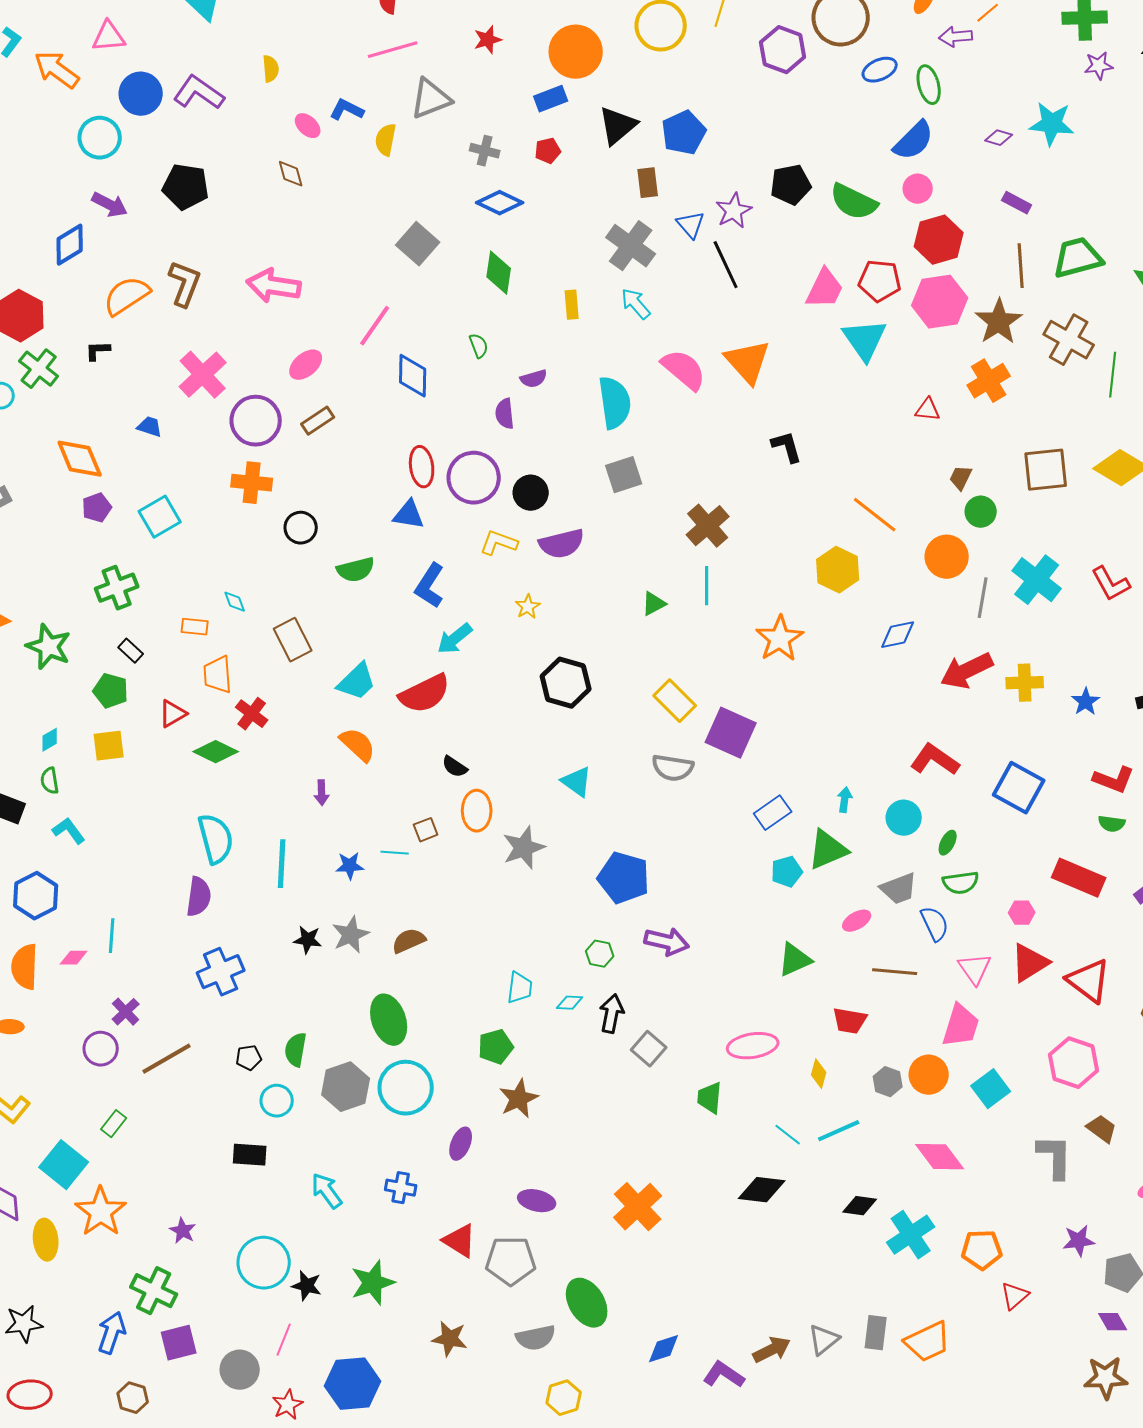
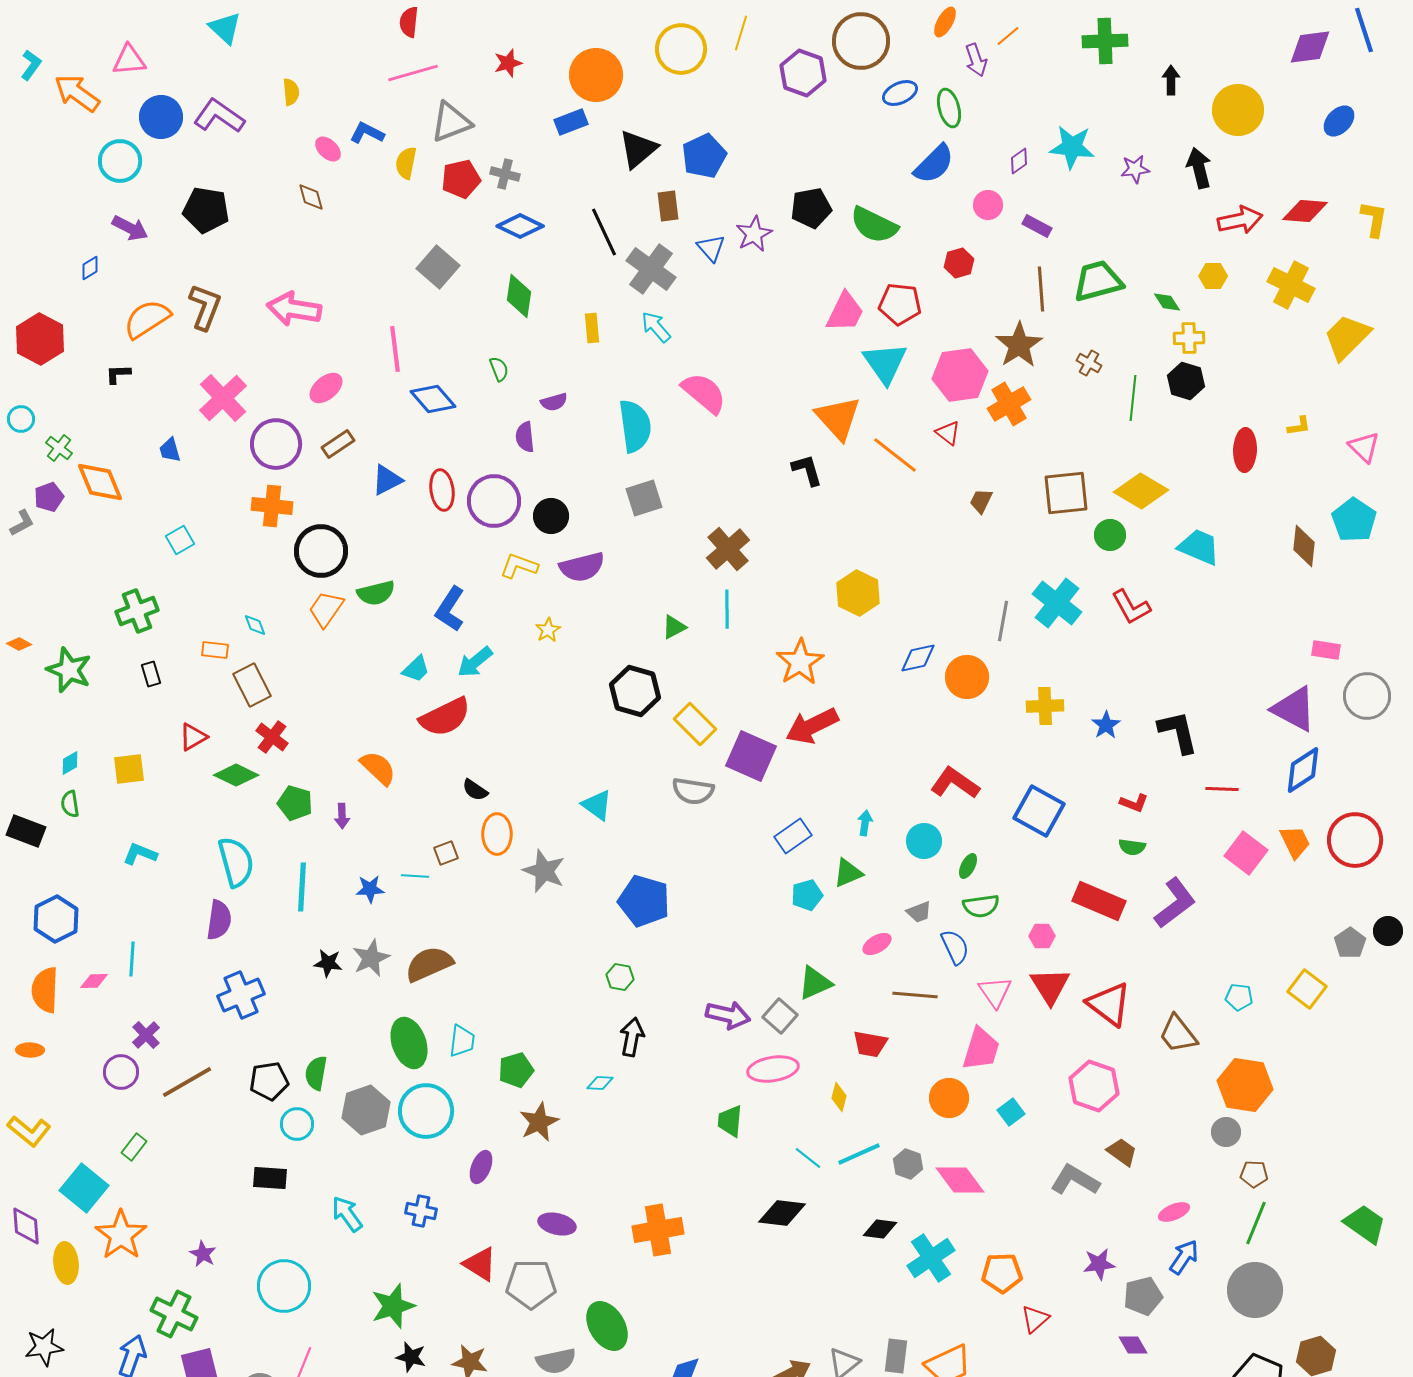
purple arrow: (956, 37) -> (976, 60), turned -104
purple star: (1099, 66) -> (1135, 169), moved
purple diamond: (999, 138) -> (1019, 161), turned -52
red pentagon: (548, 151) -> (461, 179), moved, size x1.5
pink circle: (918, 189) -> (988, 205), moved
red hexagon: (939, 240) -> (959, 263), size x0.6
blue diamond: (70, 245) -> (90, 268), size x0.6
black line: (726, 265) -> (604, 232), moved
pink hexagon: (940, 302) -> (960, 375), moved
pink line: (375, 326) -> (395, 349), turned -42
brown cross: (1069, 340) -> (1089, 363), size x0.5
orange triangle: (748, 362) -> (838, 418), moved
green cross: (39, 369) -> (59, 448), moved, size x0.7
blue diamond: (413, 376) -> (433, 399), turned -42
red triangle: (928, 410) -> (948, 433), turned 32
blue trapezoid: (150, 427) -> (170, 450), turned -124
purple pentagon: (97, 508) -> (49, 497), moved
green circle: (981, 512) -> (1110, 535), moved
blue triangle: (409, 515) -> (387, 480), moved, turned -36
orange line: (875, 515) -> (895, 455), moved
cyan square: (160, 517) -> (180, 540), size x0.7
black circle: (301, 528) -> (321, 551), size x1.6
orange circle: (947, 557) -> (967, 677), moved
brown rectangle: (293, 640) -> (252, 685), moved
black rectangle: (131, 651) -> (151, 674), turned 30
red arrow: (967, 671) -> (812, 726), moved
orange trapezoid: (218, 675) -> (326, 609), moved, turned 39
cyan trapezoid: (357, 682) -> (416, 669), moved, size x0.7
black hexagon: (566, 683) -> (635, 691), moved
green pentagon: (111, 691) -> (295, 803), moved
red L-shape: (1114, 780) -> (1134, 803), size x0.7
cyan L-shape: (69, 831) -> (140, 854), moved, turned -32
gray star: (524, 848) -> (544, 871), turned -30
green triangle: (828, 850) -> (848, 873), size x0.7
gray trapezoid: (899, 889) -> (919, 912), size x0.7
brown semicircle: (409, 941) -> (429, 964), size x1.4
purple arrow: (667, 942) -> (728, 1015), moved
red triangle: (1030, 963) -> (1050, 986), turned -30
cyan trapezoid: (520, 988) -> (462, 1041), moved
cyan diamond: (570, 1003) -> (600, 1083), moved
gray square: (649, 1049) -> (780, 1016), moved
black pentagon: (249, 1058) -> (269, 1081), size x1.5
gray hexagon: (888, 1082) -> (908, 1164), moved
cyan square: (991, 1089) -> (1011, 1112), size x0.7
gray L-shape: (1055, 1157) -> (1075, 1180), turned -60
orange cross: (638, 1207) -> (658, 1230), turned 33
black star: (307, 1286) -> (411, 1357), moved

